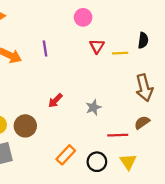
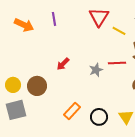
red triangle: (97, 46) -> (99, 17), size x1.5
yellow line: (120, 53) -> (119, 31), moved, turned 32
red line: (118, 135) -> (117, 63), moved

